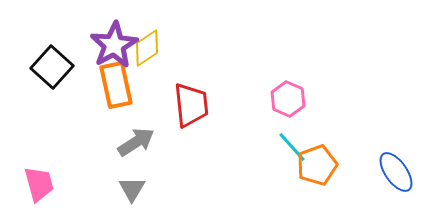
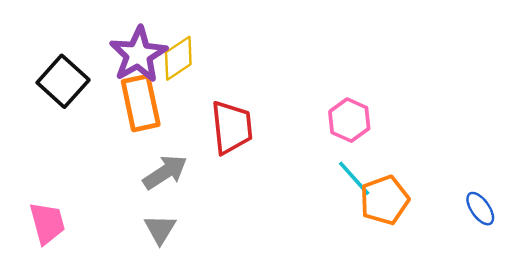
blue ellipse: (396, 172) -> (480, 209), size x0.7

